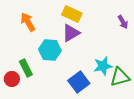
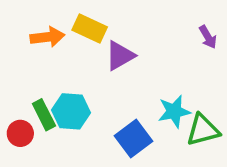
yellow rectangle: (72, 14) -> (90, 29), moved
orange arrow: (28, 22) -> (47, 37), turned 114
cyan hexagon: (50, 50) -> (71, 111), moved

